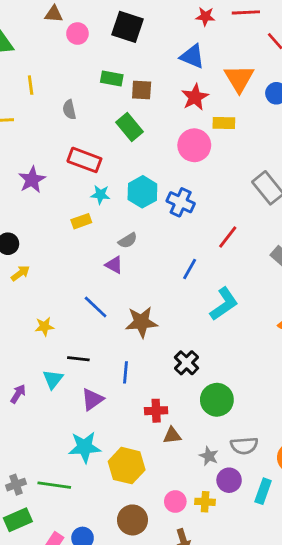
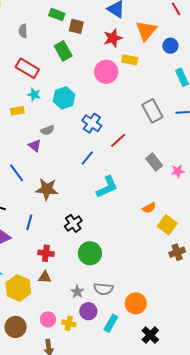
blue cross: (181, 202) -> (92, 123), moved
brown triangle: (172, 435) -> (45, 277), moved

